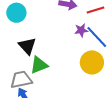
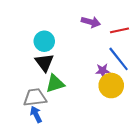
cyan circle: (16, 13) -> (44, 41), moved
purple star: (81, 30) -> (103, 71), moved

